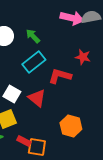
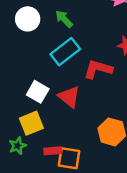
red rectangle: (24, 141) -> (53, 151), turned -32

